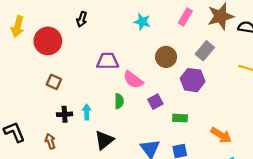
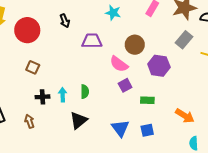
black arrow: (82, 19) -> (65, 21), moved, turned -40
gray rectangle: (205, 51) -> (184, 40), moved
purple trapezoid: (108, 61) -> (92, 41), moved
pink semicircle: (133, 80) -> (119, 64), moved
green semicircle: (119, 101) -> (85, 92), moved

